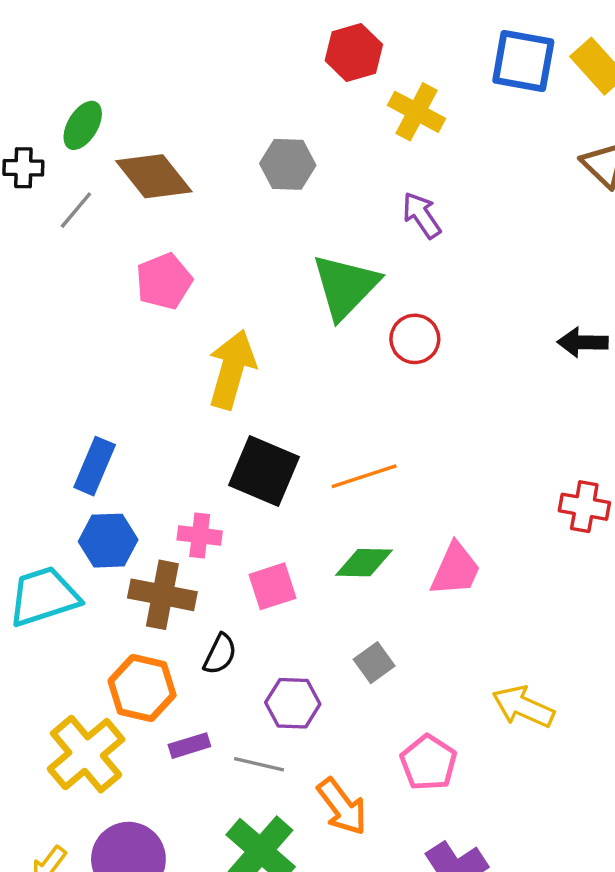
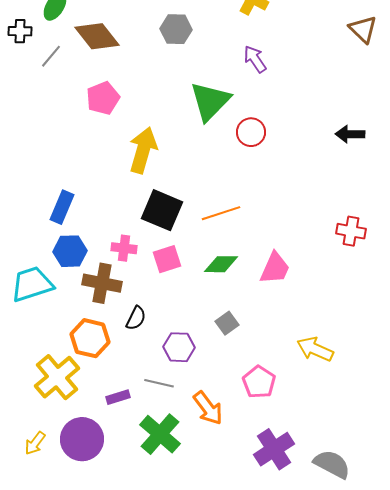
pink square: (273, 586) -> (167, 259), moved
purple rectangle: (189, 746) -> (118, 397), moved

